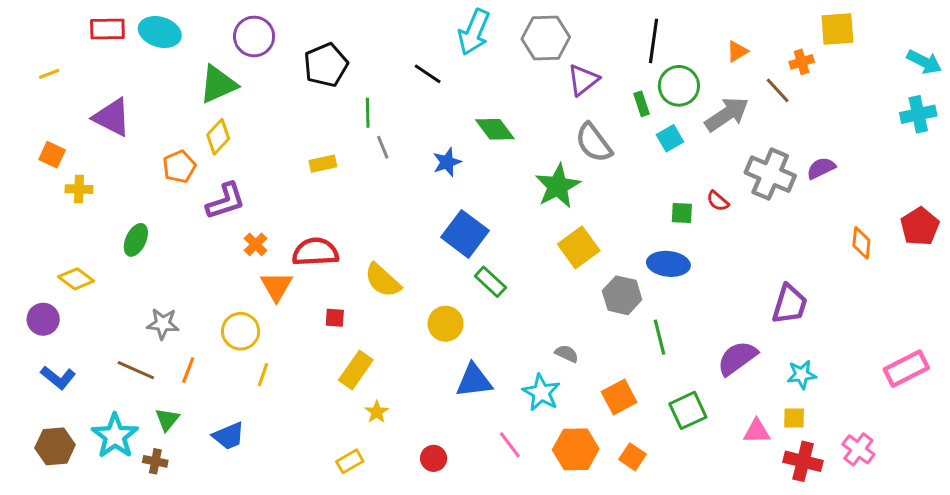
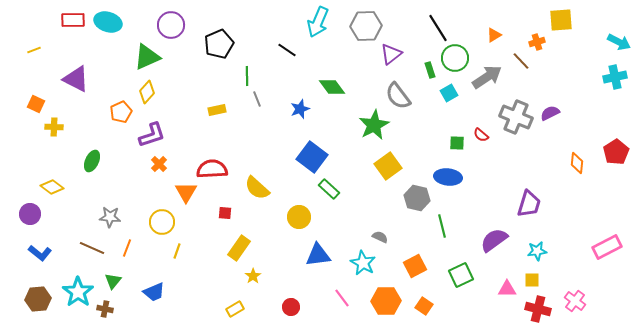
black line: (653, 41) -> (438, 28), turned -40
orange cross: (256, 244) -> (159, 164), moved

